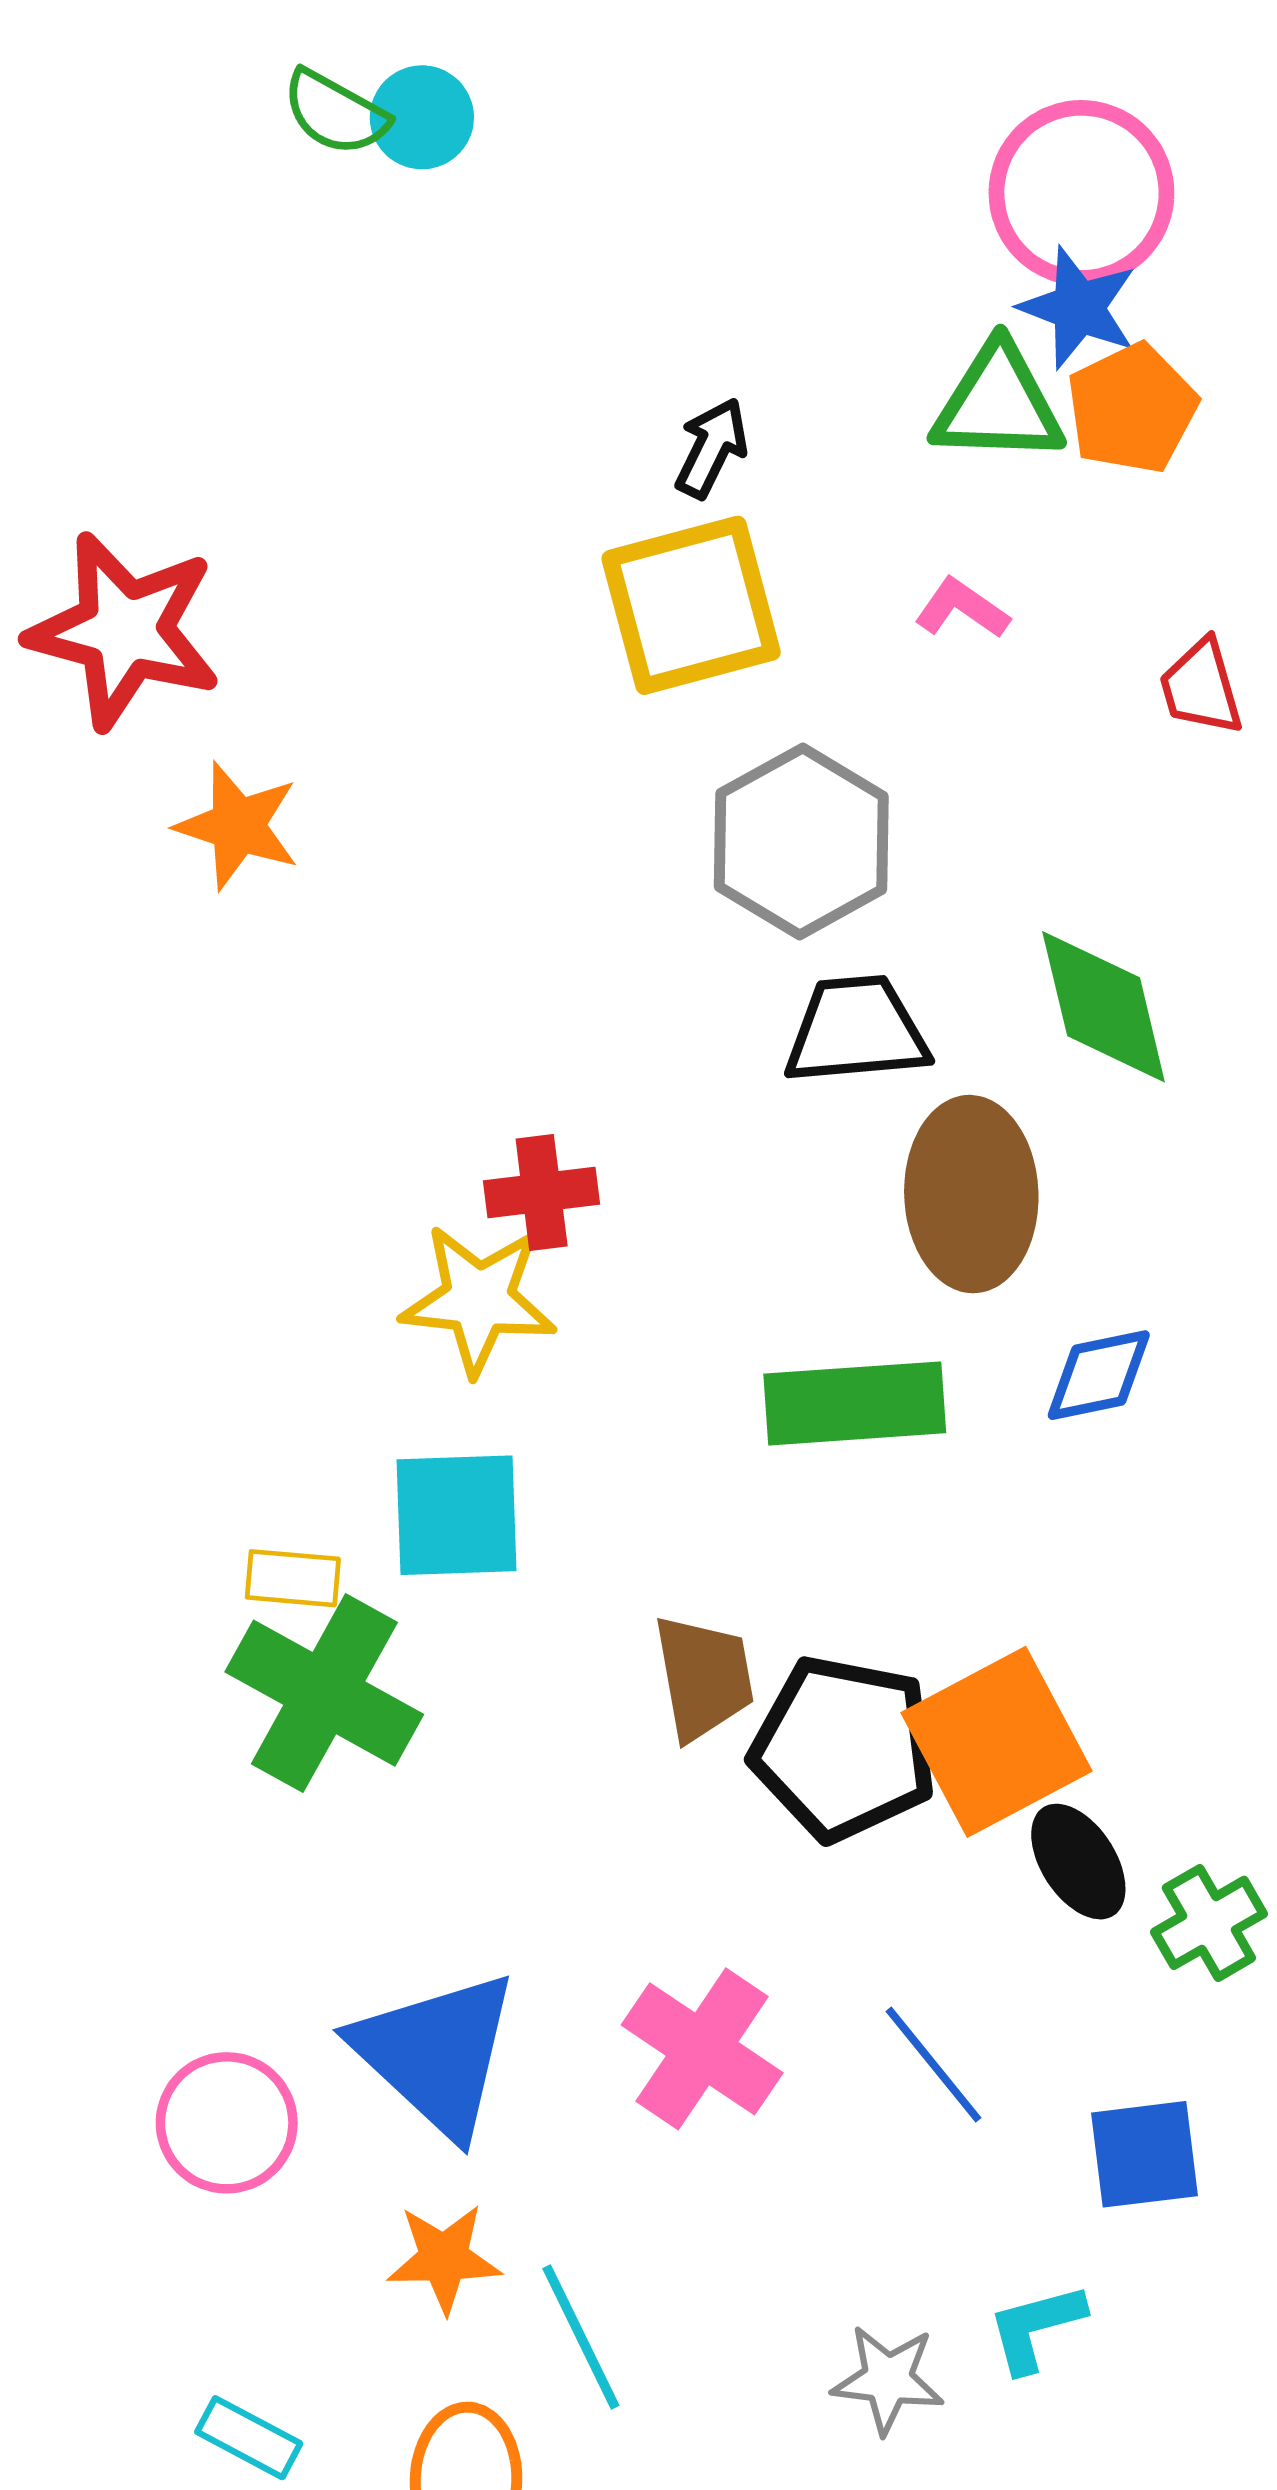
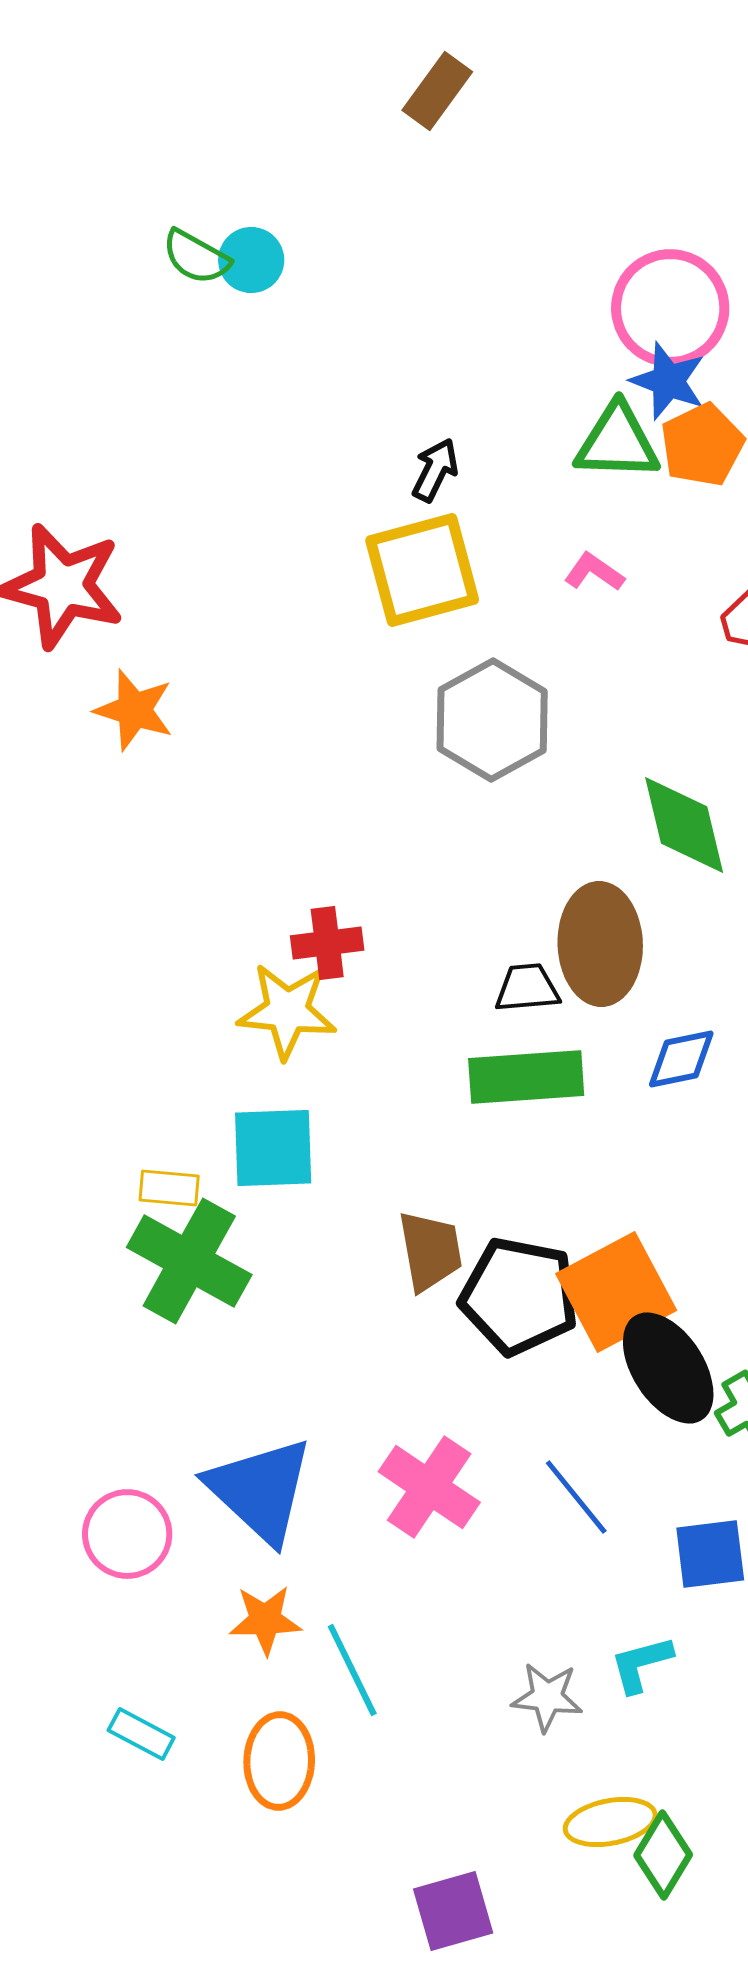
black trapezoid: (856, 1030) -> (527, 988), moved, size x0.7
black ellipse: (1078, 1862) -> (668, 1368), size x1.5

